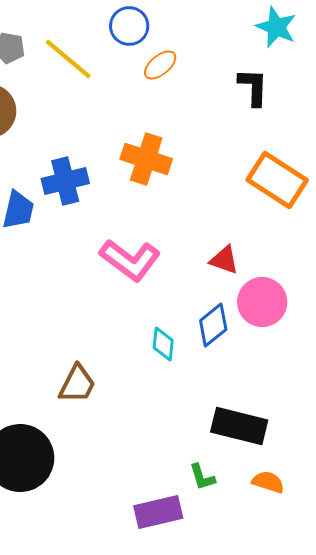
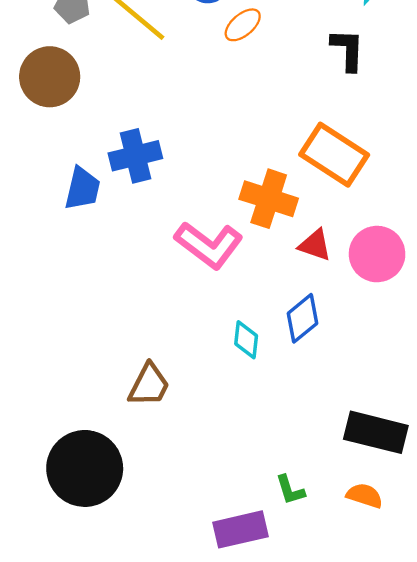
orange cross: (146, 159) -> (269, 199), moved
orange rectangle: (277, 180) -> (334, 155), moved
pink circle: (262, 302) -> (377, 254), moved
black rectangle: (239, 426) -> (376, 432), moved

